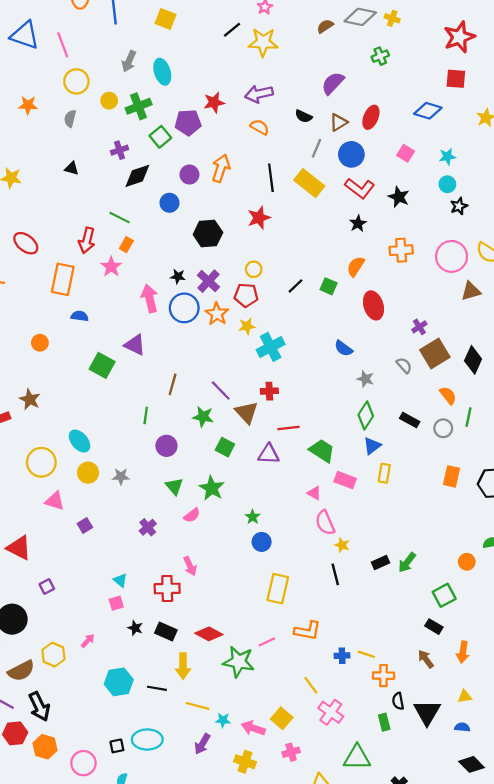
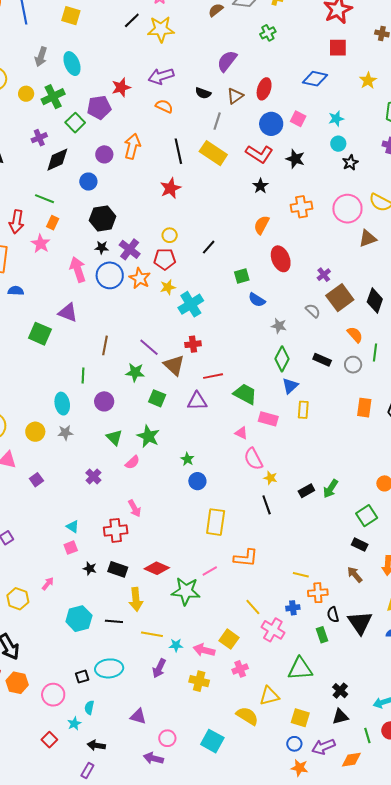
blue circle: (351, 154) -> (271, 124), moved
black hexagon: (208, 234) -> (103, 218), moved
green square: (329, 286) -> (242, 276), moved, turned -35
cyan ellipse: (80, 441) -> (62, 404), moved, turned 35
blue cross: (342, 656) -> (293, 608), moved

